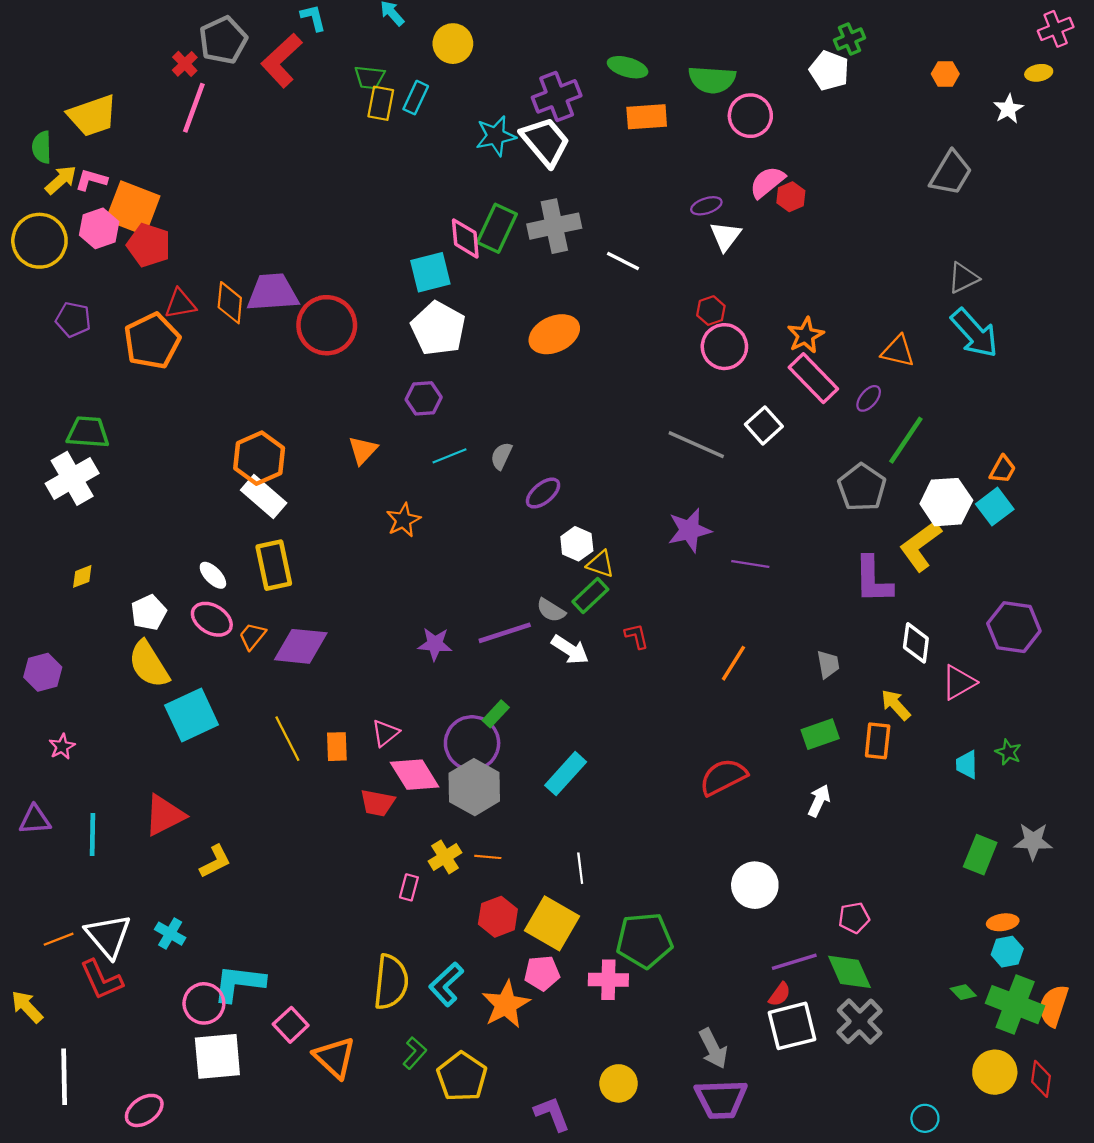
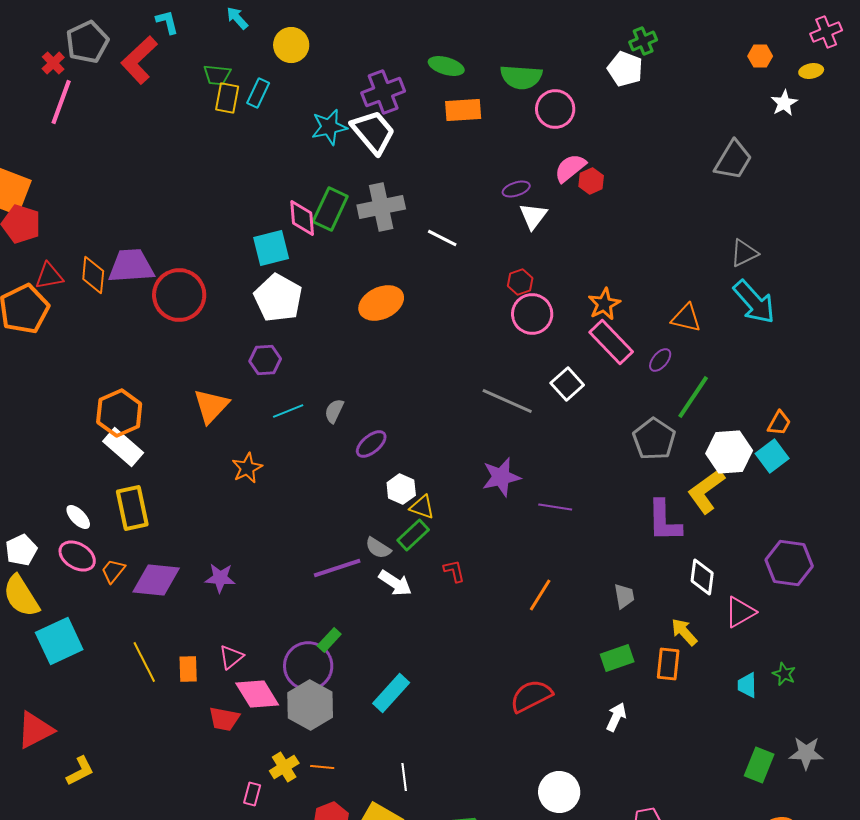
orange hexagon: (945, 74) -> (760, 56), moved
orange triangle: (363, 450) -> (211, 406), size x1.4
purple star: (435, 644) -> (220, 578), moved

